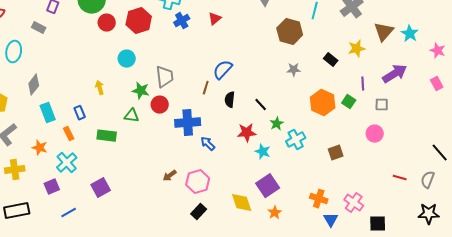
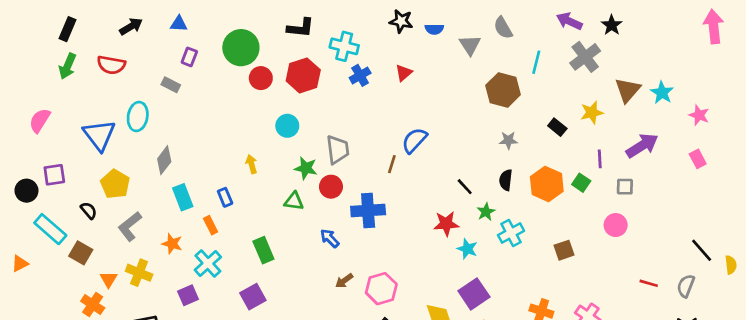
black semicircle: (230, 100) -> (506, 180), moved
green rectangle: (107, 136) -> (263, 250), moved, turned 60
blue arrow: (208, 144) -> (330, 238), moved
yellow cross: (15, 170) -> (139, 273), turned 30

